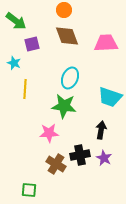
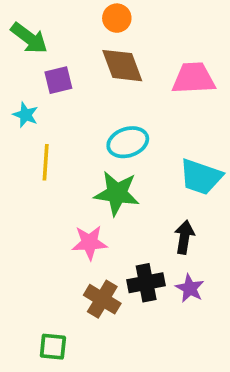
cyan ellipse: (70, 78) -> (128, 142), turned 50

